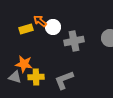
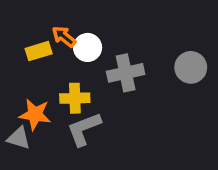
yellow cross: (36, 77) -> (75, 98), moved
gray L-shape: (64, 80) -> (84, 129), moved

